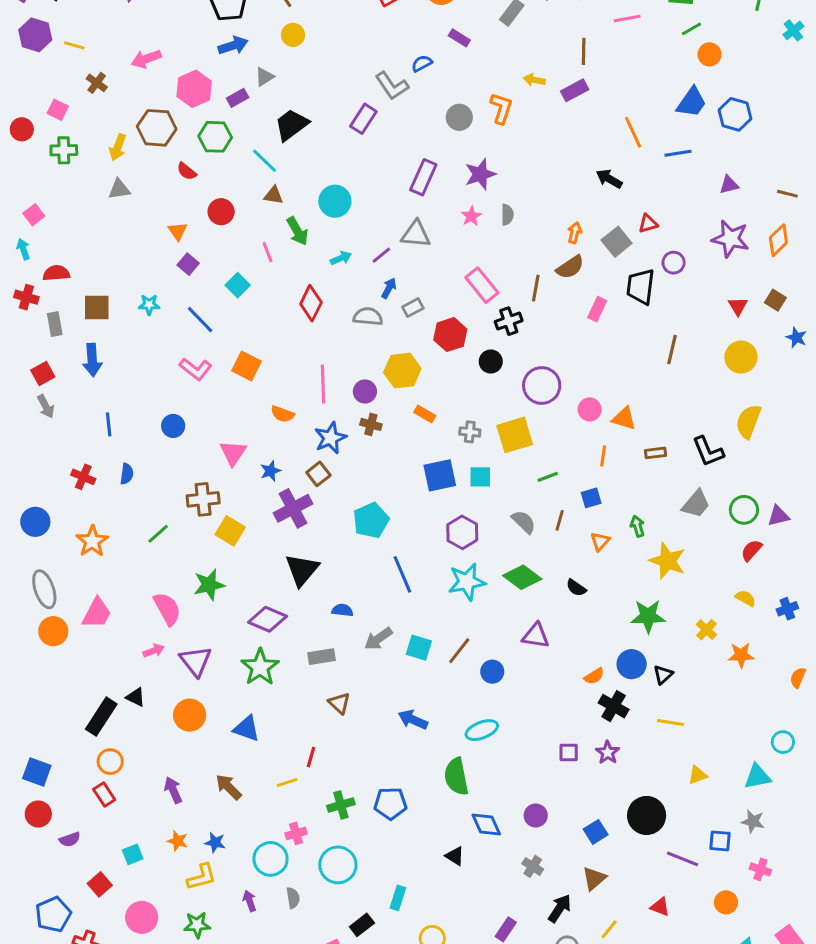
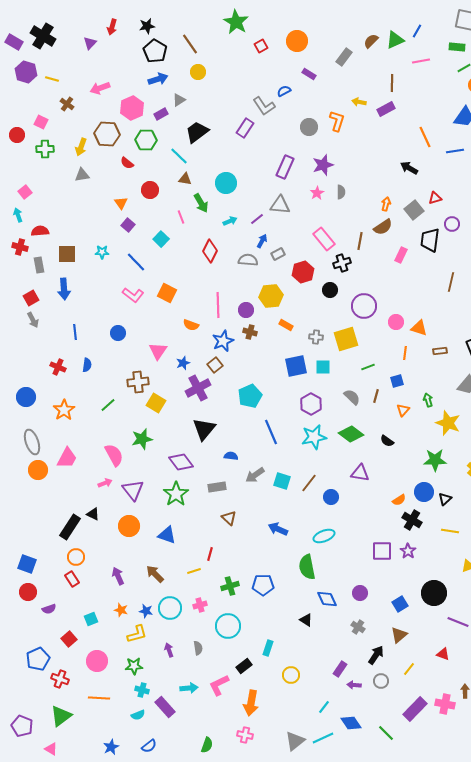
purple diamond: (268, 619) -> (181, 462), turned 30
purple square: (569, 753) -> (382, 551), size x1.5
cyan circle: (271, 859) -> (170, 608), moved

